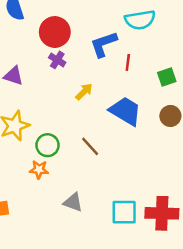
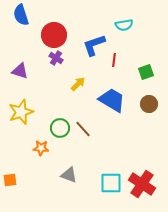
cyan semicircle: (140, 20) -> (124, 25), size x0.7
green circle: (48, 145) -> (60, 128), moved
red cross: (162, 213) -> (142, 184), turned 32

